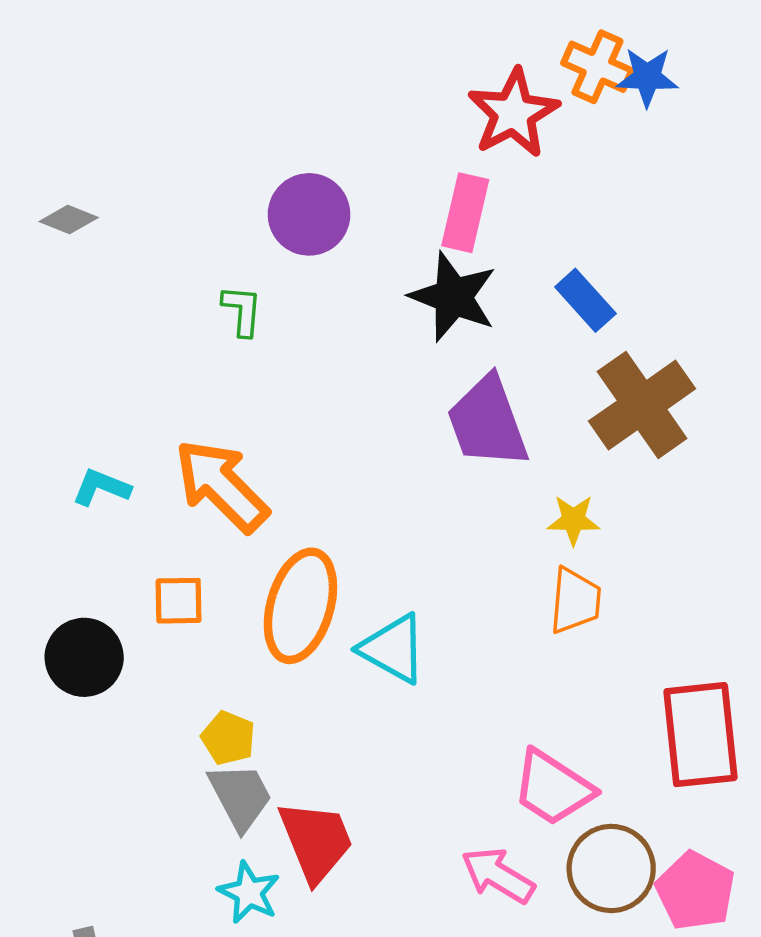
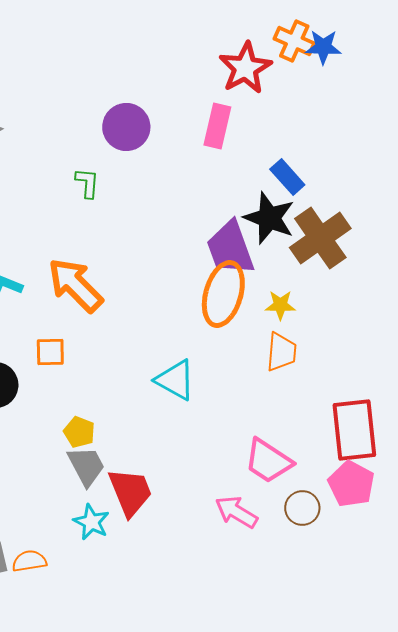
black star: (453, 297) -> (269, 218), moved
orange ellipse: (300, 606) -> (223, 294), moved
brown circle: (611, 868) -> (302, 508), size x0.7
pink pentagon: (695, 891) -> (351, 484), moved

